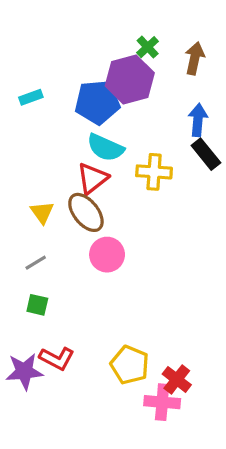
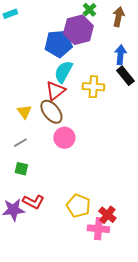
cyan rectangle: (31, 97) -> (10, 14), moved
cyan semicircle: (105, 148) -> (63, 72), turned 95

